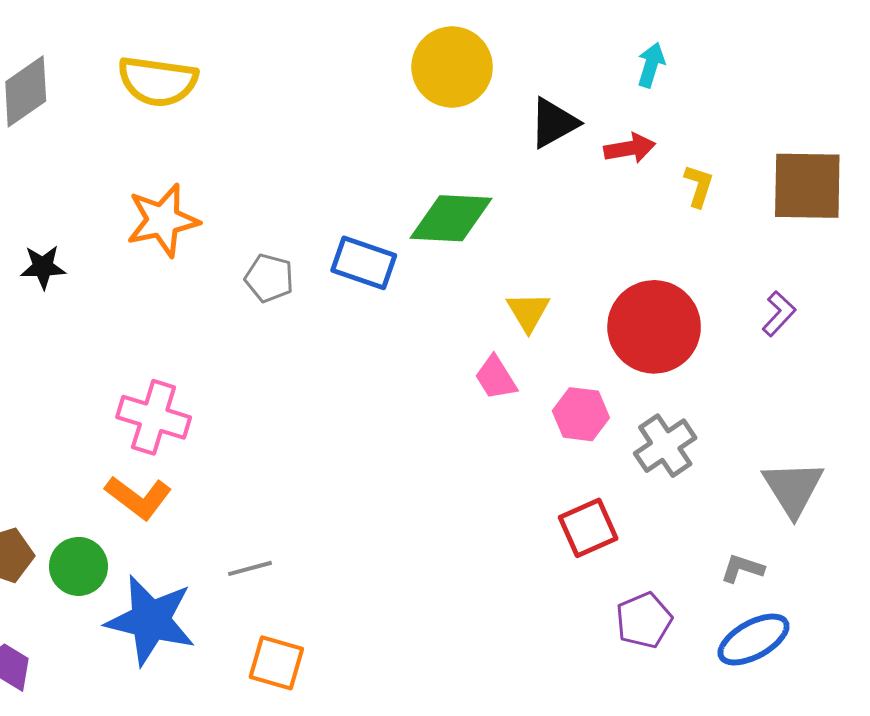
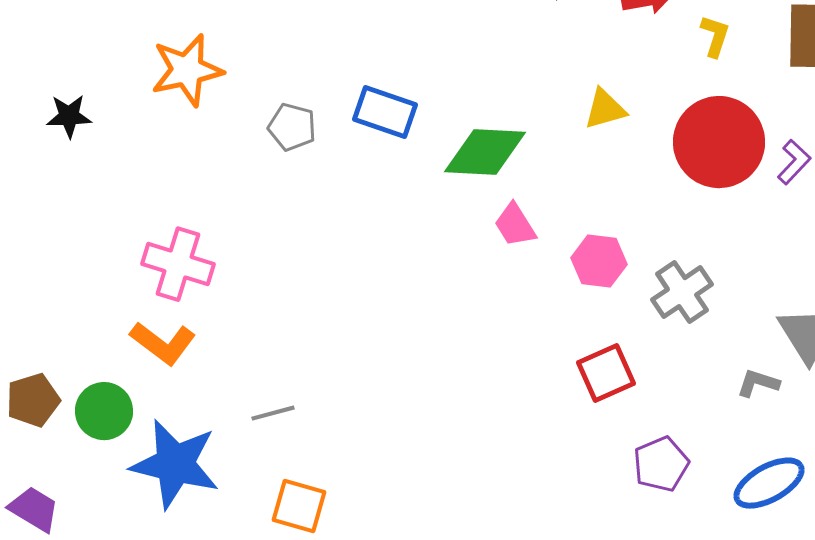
green diamond: (451, 218) -> (485, 152), moved
yellow triangle: (528, 312) -> (605, 109), moved, turned 45
red circle: (654, 327) -> (719, 142), moved
gray L-shape: (742, 568) -> (758, 383), moved

